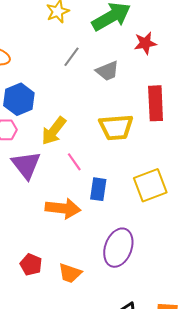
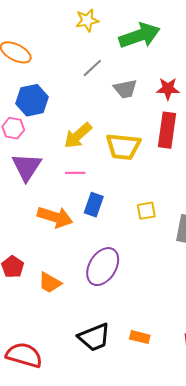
red star: (145, 43) -> (168, 89), moved
yellow arrow: (54, 131) -> (78, 136), moved
pink line: (74, 162) -> (75, 173), turned -66
yellow square: (150, 185) -> (146, 211), size x0.6

